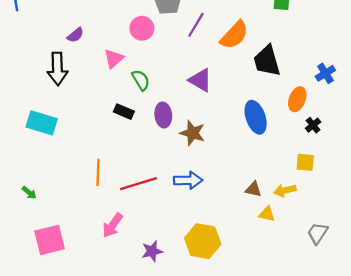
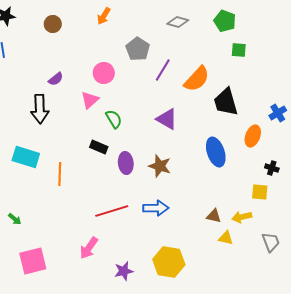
pink circle: (142, 28) -> (104, 73), moved
purple ellipse: (163, 115) -> (126, 163), moved
black cross: (313, 125) -> (272, 168), moved, turned -32
orange line: (98, 172) -> (60, 174), moved
gray trapezoid: (318, 233) -> (271, 242), moved, turned 125

